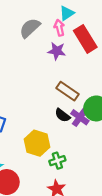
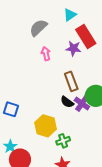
pink arrow: (59, 28) -> (46, 54), moved
purple star: (57, 51) -> (73, 48), moved
brown rectangle: (68, 91) -> (71, 81), turned 36

